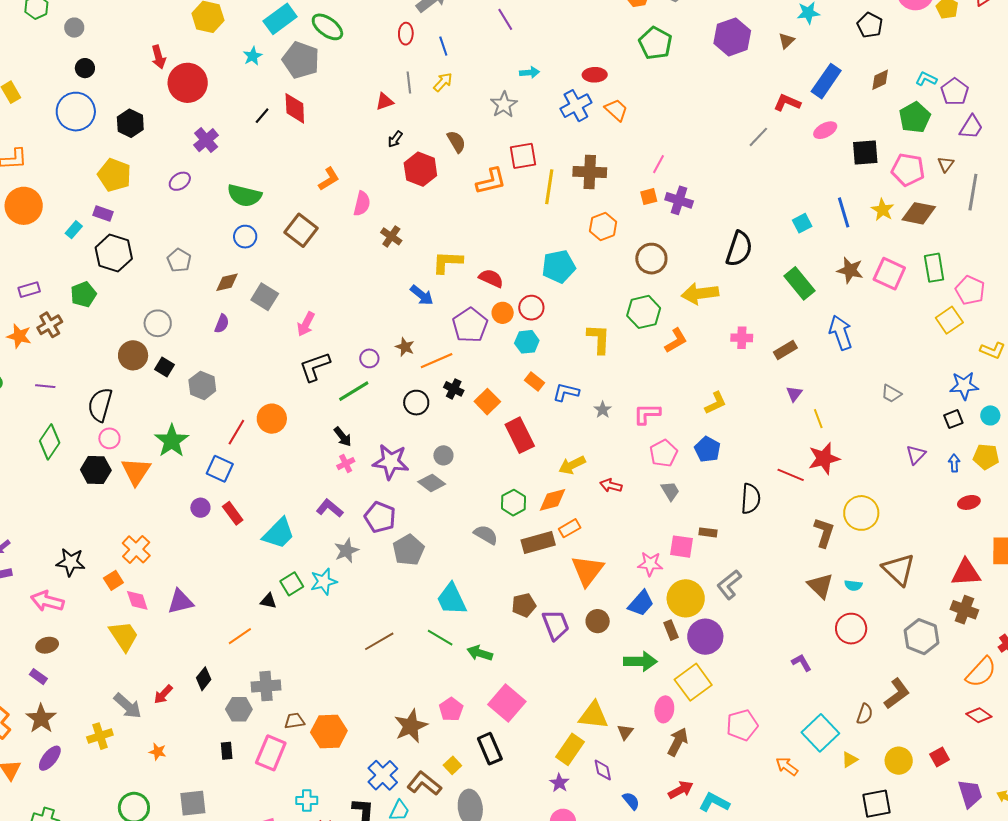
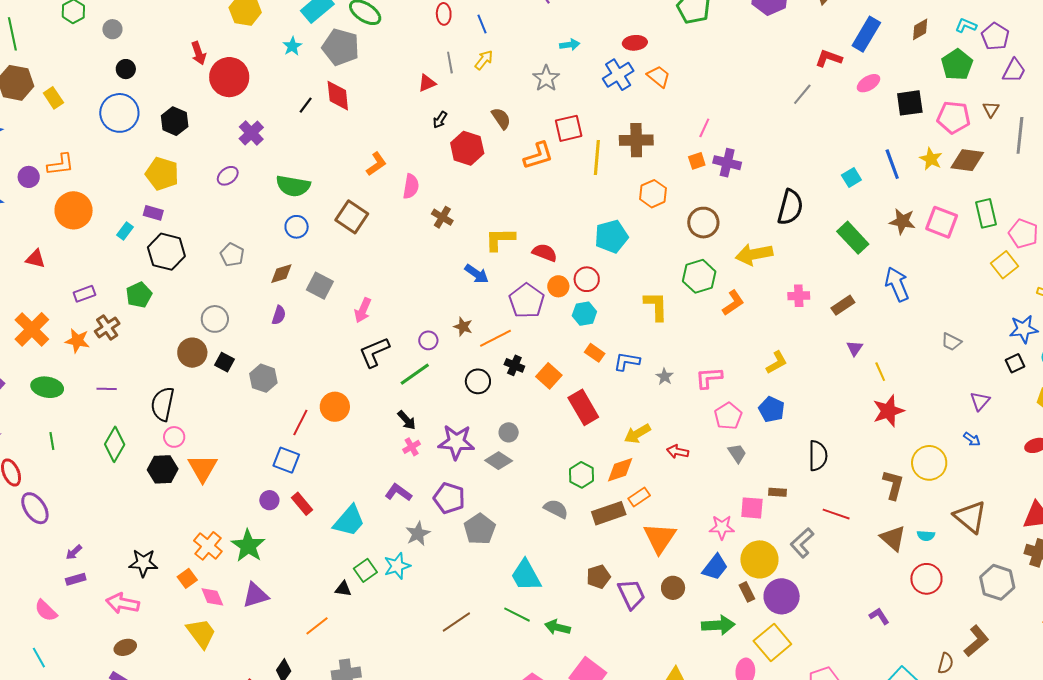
green star: (172, 441) -> (248, 546), moved
blue arrow: (954, 463) -> (972, 439), moved, turned 132
red line: (791, 475) -> (836, 514), moved

